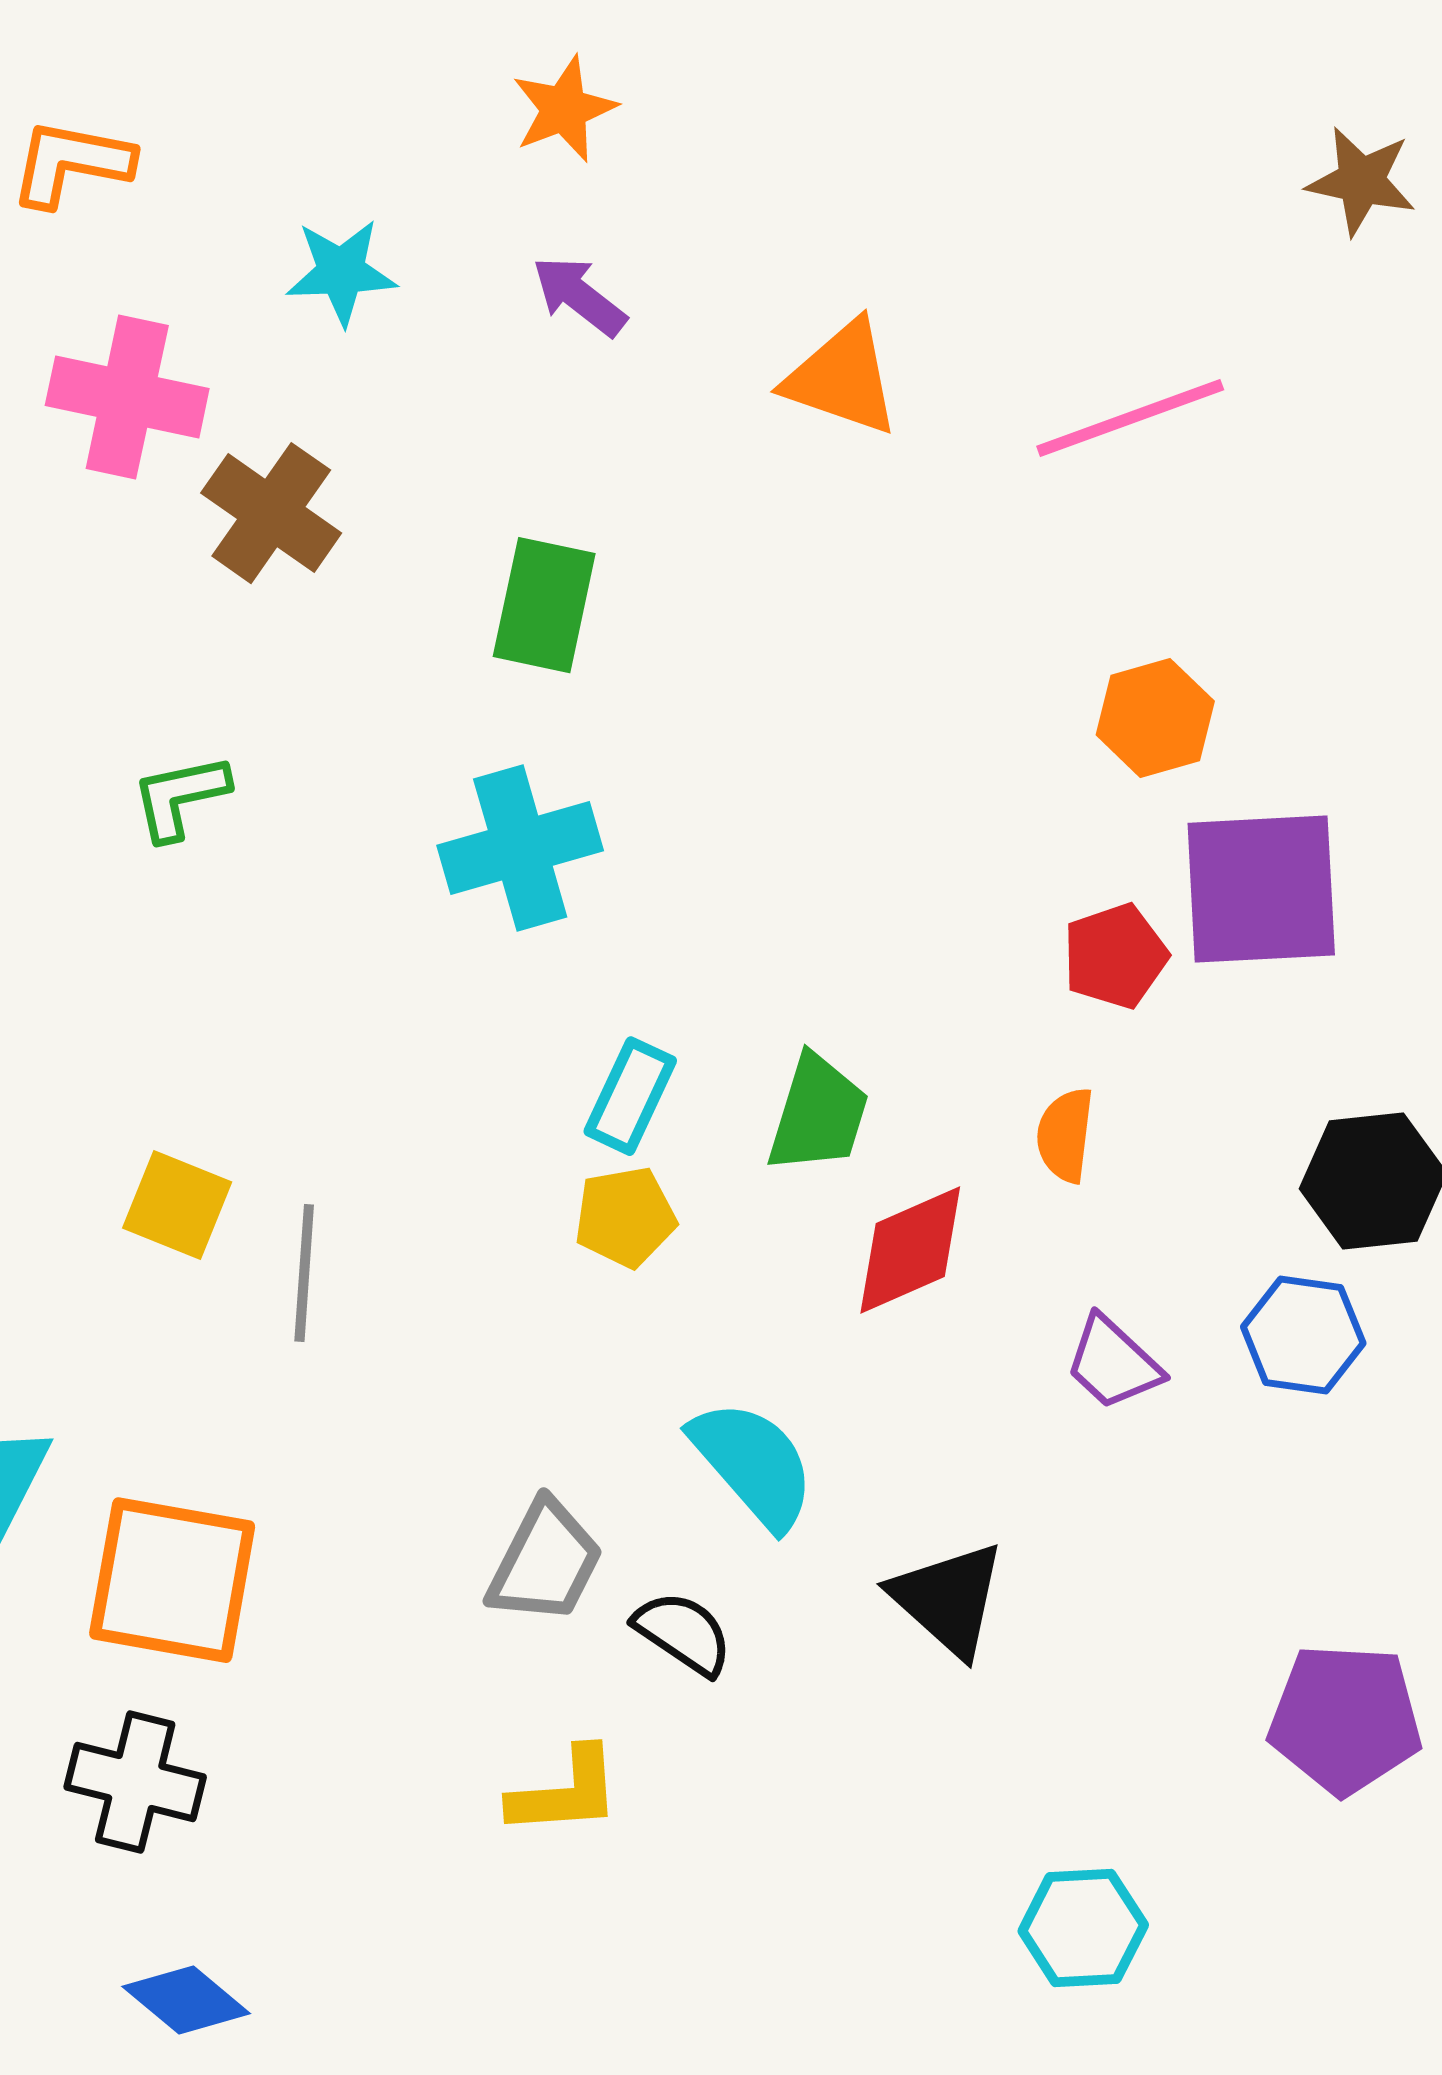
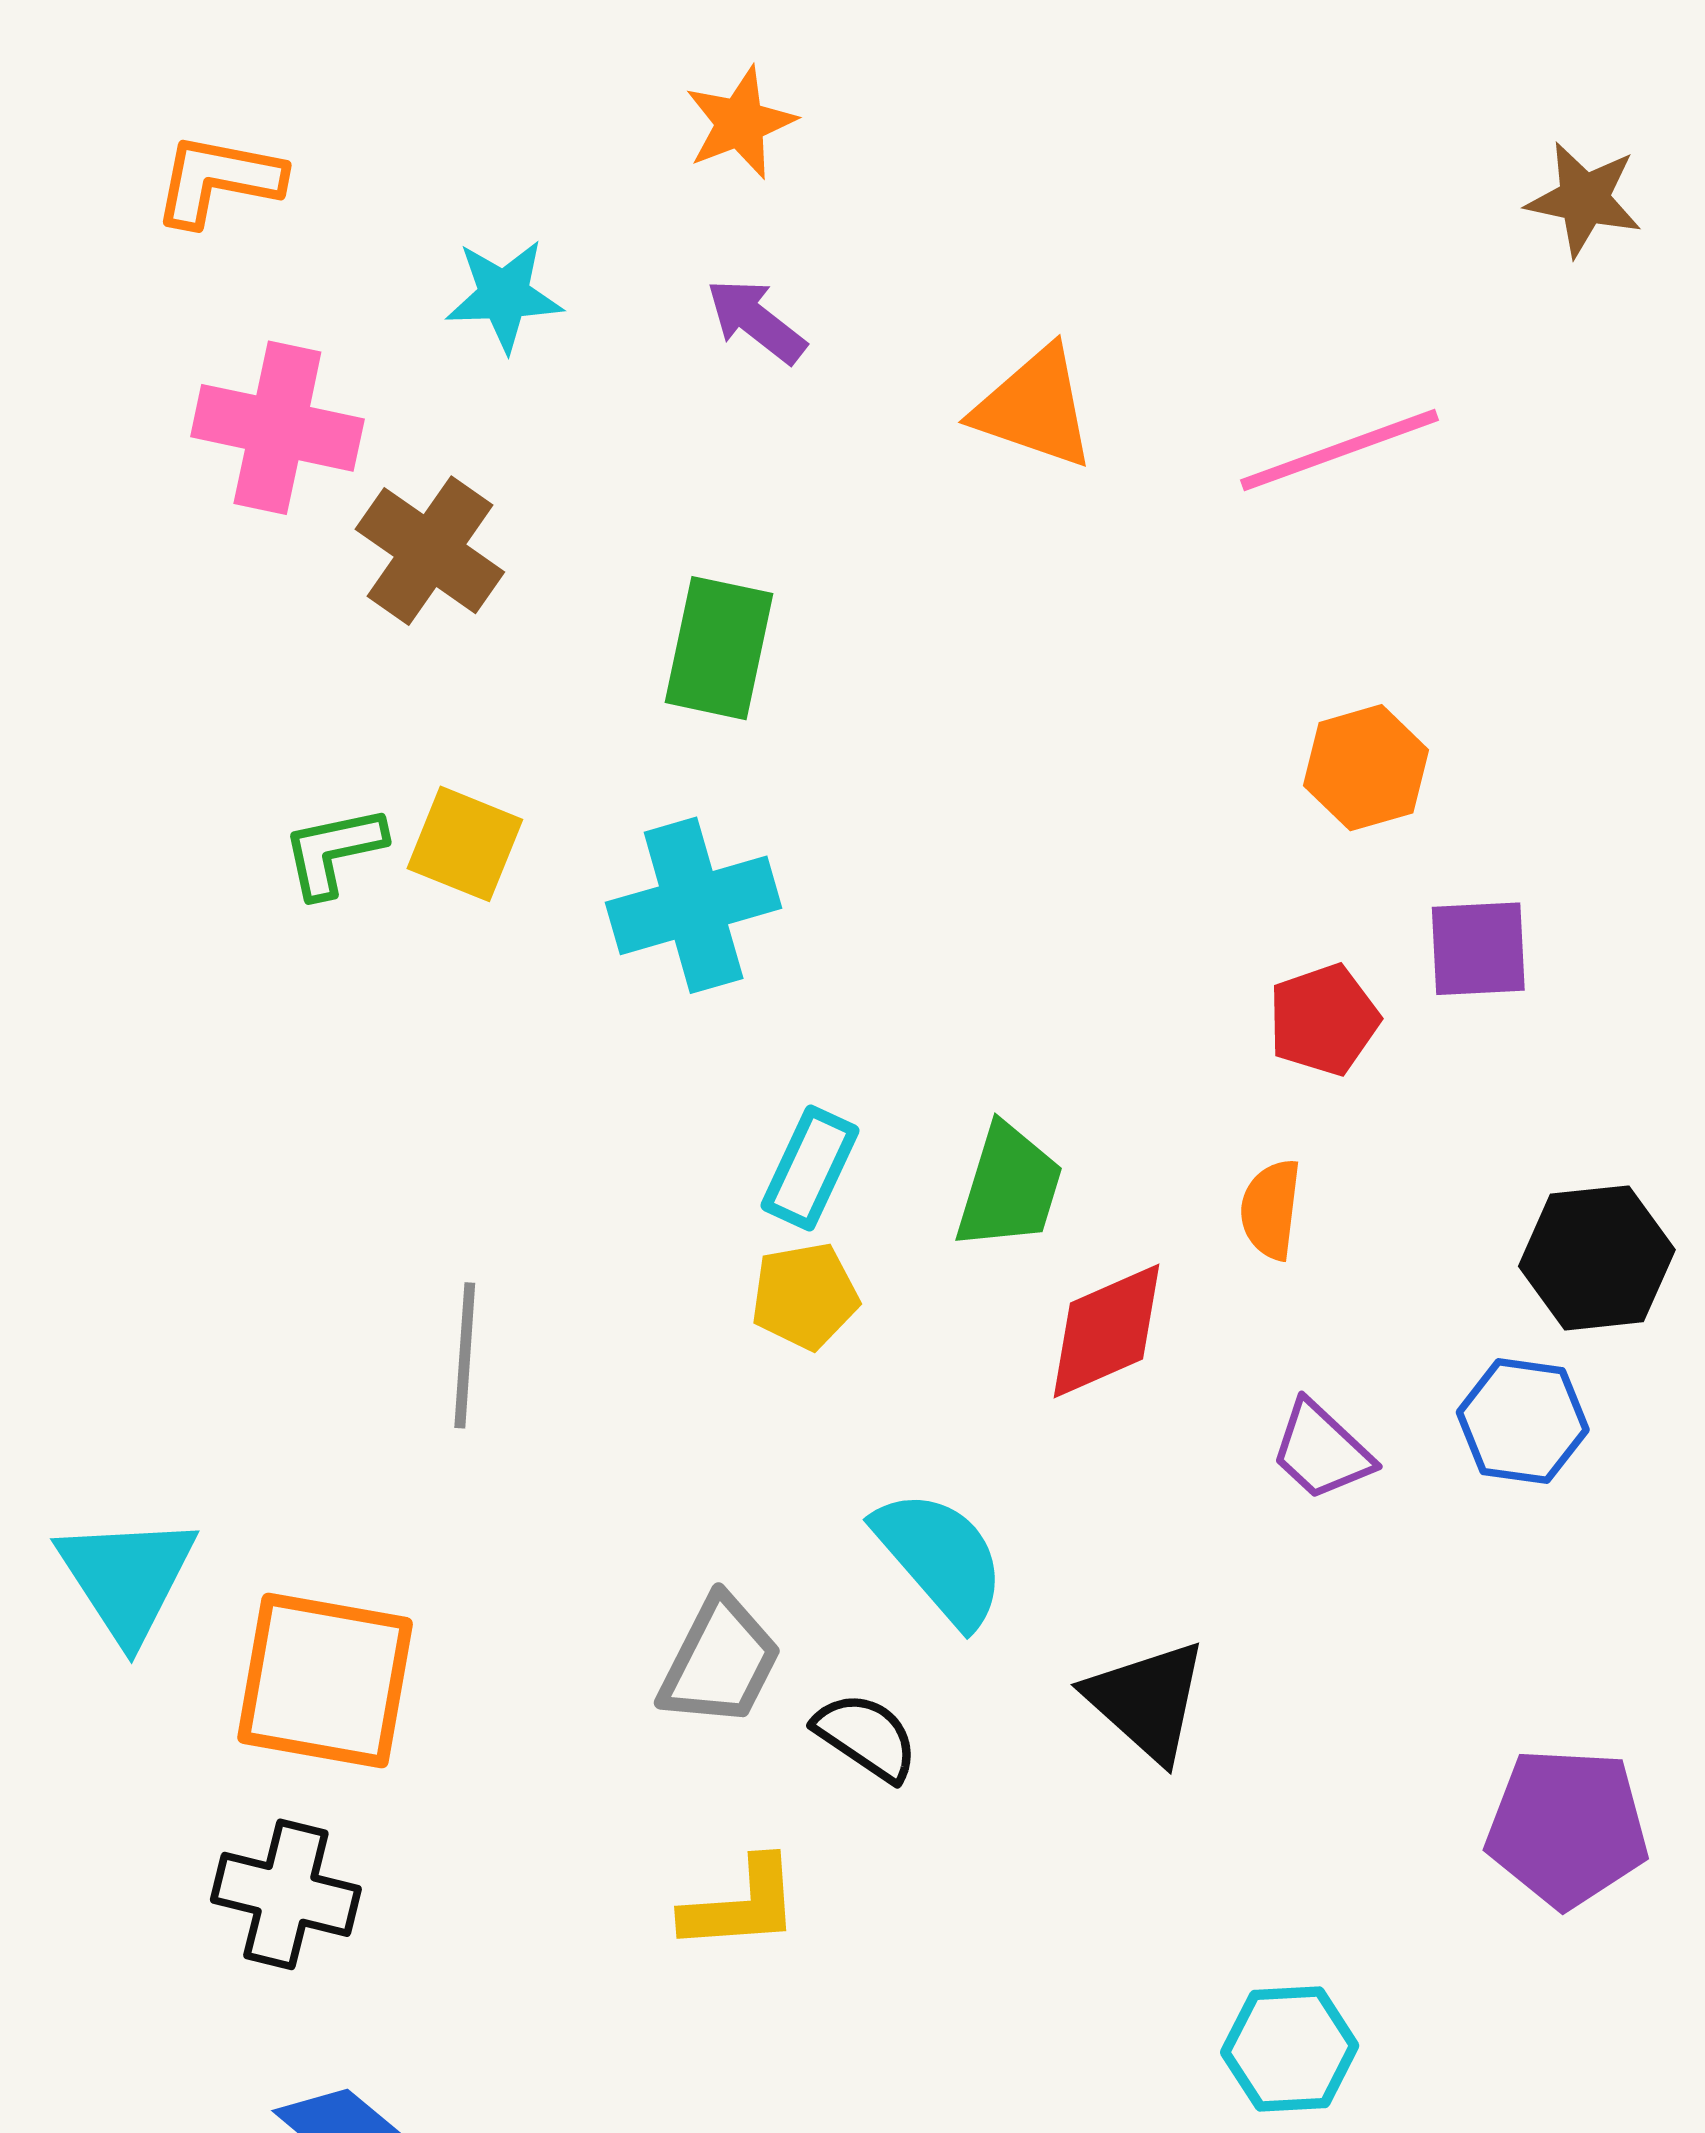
purple square: (1261, 889) -> (1478, 949), size x0.6
yellow square: (177, 1205) -> (465, 844), moved

